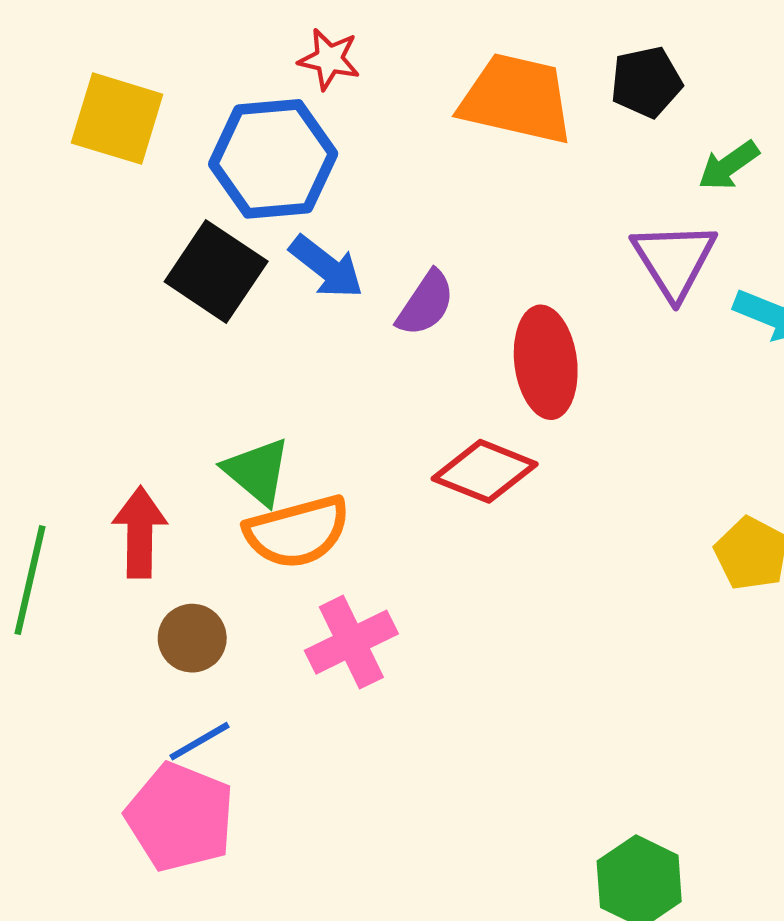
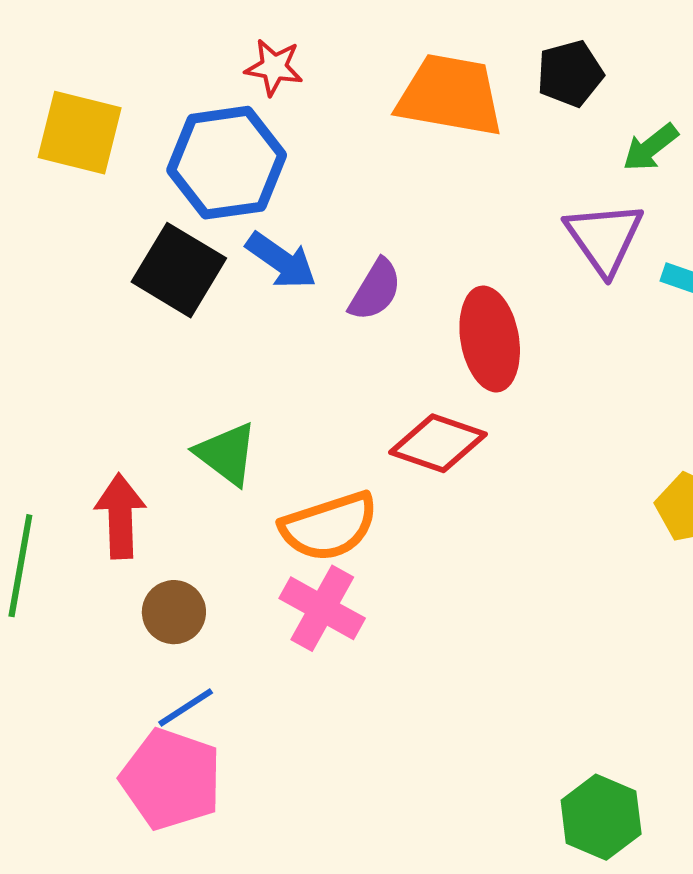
orange semicircle: (297, 532) -> (329, 526), moved
pink cross: (351, 642) -> (322, 608), turned -32

